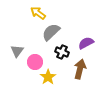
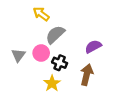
black cross: (62, 52) -> (60, 63), moved
pink circle: (35, 62) -> (41, 53), moved

